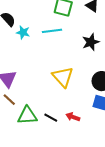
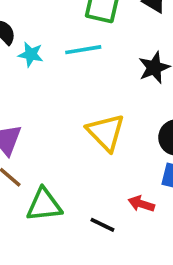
red arrow: (73, 117) -> (141, 204), moved
black line: (51, 118) -> (102, 225), moved

